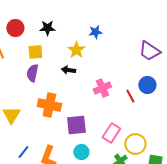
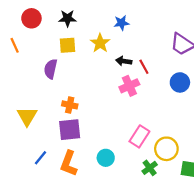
yellow square: (35, 52) -> (67, 45), moved
black arrow: (68, 70) -> (124, 61), moved
red line: (130, 96) -> (144, 67), moved
orange cross: (49, 105) -> (70, 105), size x0.6
purple square: (76, 125) -> (70, 130), moved

